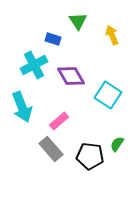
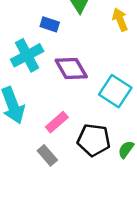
gray rectangle: (51, 149) -> (47, 155), size x0.7
black pentagon: (90, 156) -> (94, 140), moved

